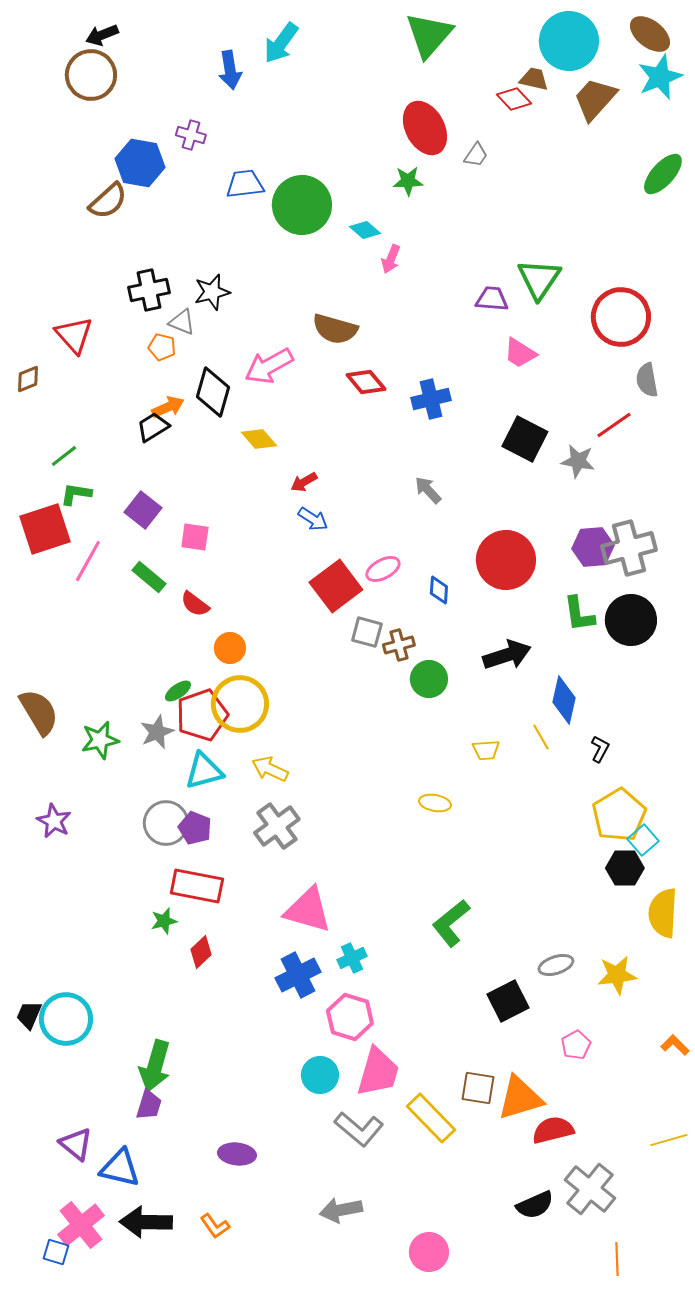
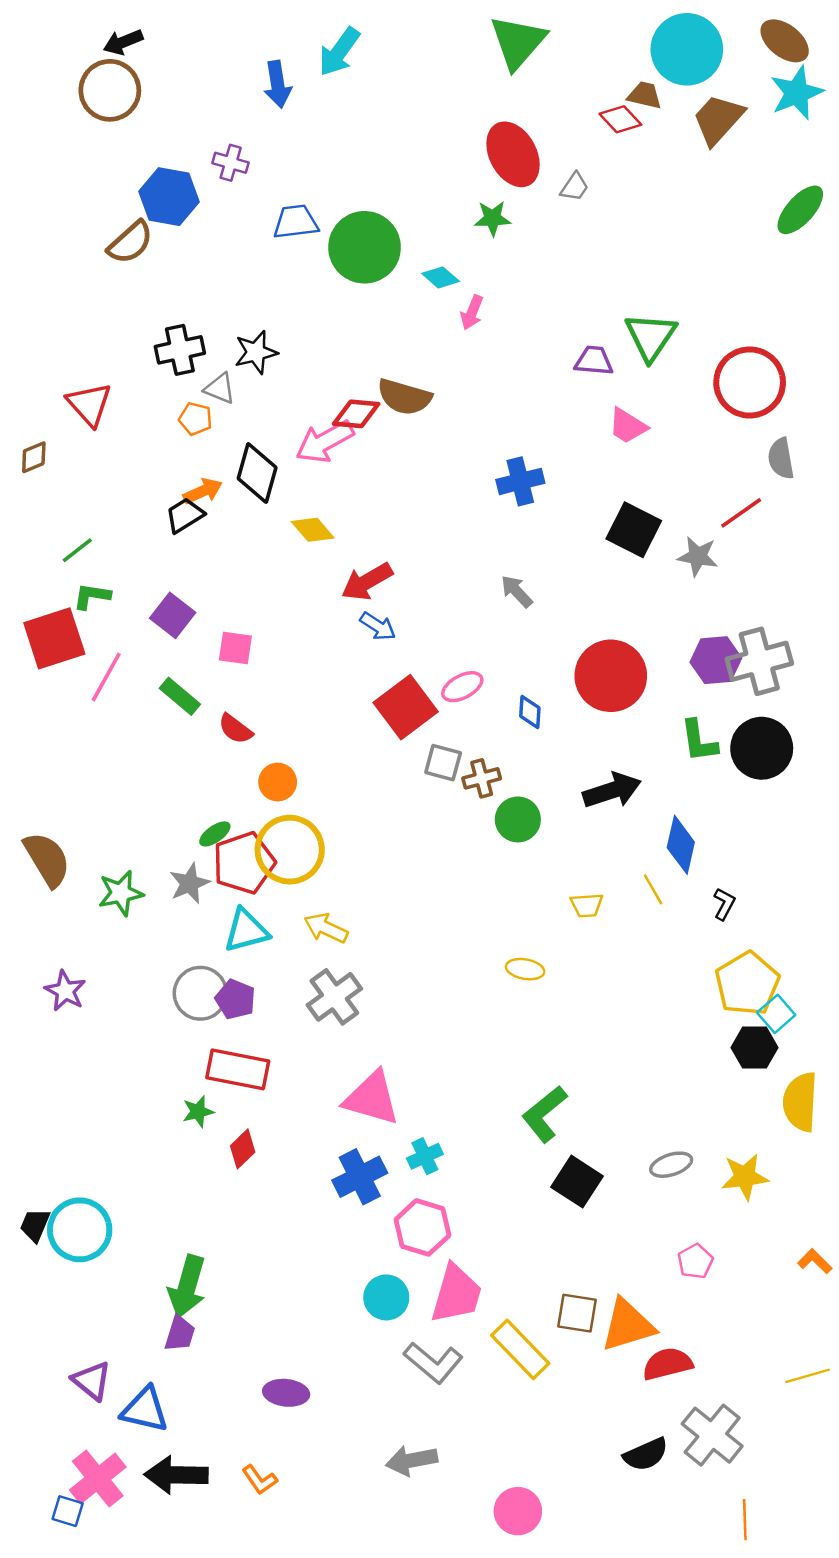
red diamond: (366, 382) -> (356, 414), moved, turned -45
red arrow: (304, 482) -> (367, 582), size x1.6
black square: (508, 1001) -> (577, 1182), moved, turned -30

